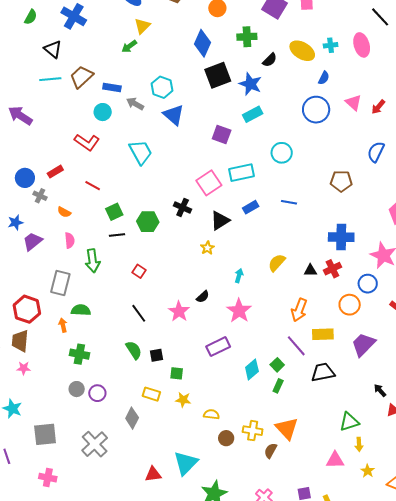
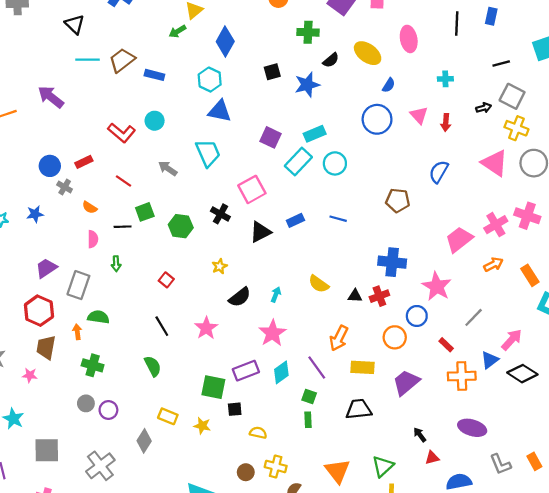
black line: (380, 17) -> (457, 24), turned 40
blue diamond: (202, 43) -> (225, 42), moved
cyan cross: (331, 45) -> (445, 79), moved
pink ellipse: (362, 45) -> (409, 39), moved
black triangle: (53, 49) -> (75, 24), moved
black square: (218, 75) -> (272, 72), size x0.6
blue star: (250, 84) -> (307, 85), turned 30
gray arrow: (135, 104) -> (168, 168), moved
red arrow: (378, 107) -> (446, 122), turned -42
cyan circle: (103, 112) -> (155, 121), moved
cyan rectangle: (253, 114) -> (315, 134), moved
blue triangle: (174, 115) -> (220, 111), turned -35
cyan trapezoid: (140, 152) -> (208, 153), moved
cyan rectangle: (242, 173) -> (298, 162), moved, turned -40
black line: (117, 235) -> (123, 227), moved
purple trapezoid: (33, 241) -> (46, 268), moved
yellow star: (207, 248) -> (220, 266), moved
green arrow: (93, 261) -> (116, 264), size x0.6
yellow semicircle: (277, 263) -> (319, 284), turned -102
black semicircle: (203, 297) -> (240, 297), moved, size x1.5
brown trapezoid: (20, 341) -> (46, 347), moved
purple line: (296, 346) -> (317, 367), moved
black square: (157, 355) -> (235, 409), moved
green square: (277, 365) -> (309, 396), turned -32
cyan diamond: (252, 369) -> (281, 372), moved
green square: (177, 373) -> (213, 387), moved, size x1.6
green rectangle: (278, 386) -> (308, 420), turned -32
yellow semicircle: (211, 414) -> (258, 433), moved
green triangle: (349, 422) -> (383, 466), turned -30
orange triangle: (287, 428) -> (338, 471), moved

